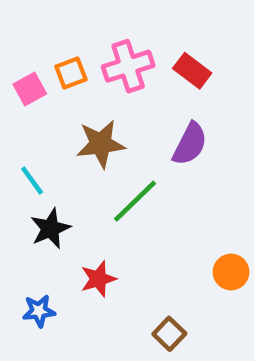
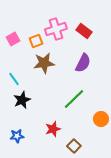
orange square: (71, 73) -> (36, 41), moved
green line: (135, 201) -> (74, 99), moved
red star: (98, 279) -> (53, 129), moved

